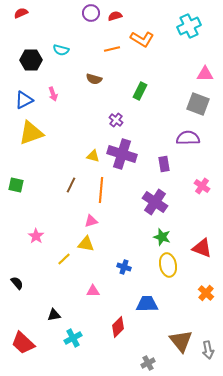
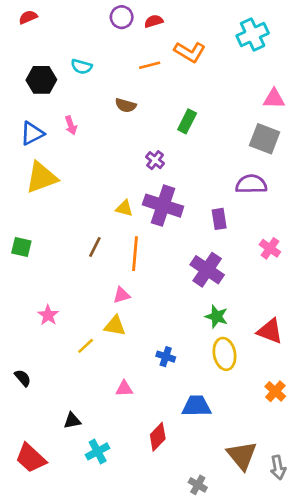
gray cross: (148, 363) -> (198, 485), turned -32

